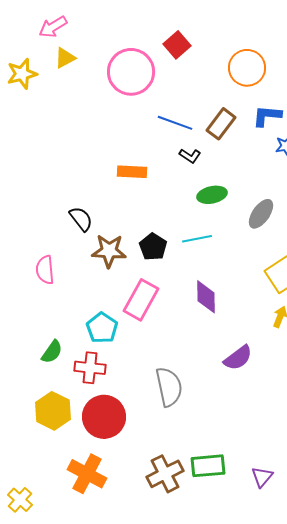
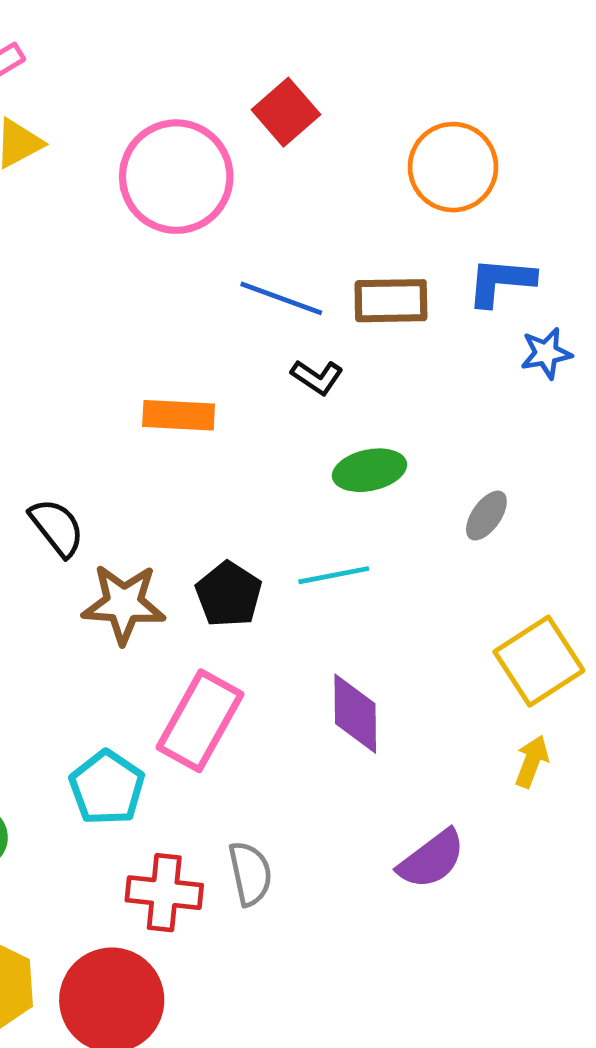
brown rectangle: (221, 124) -> (391, 301), turned 52
gray ellipse: (261, 214) -> (486, 516), size x0.7
red cross: (90, 368) -> (164, 893), moved
gray semicircle: (169, 387) -> (250, 874), moved, size x0.7

